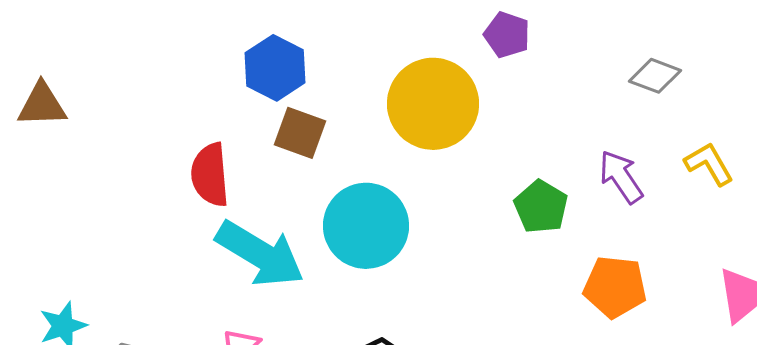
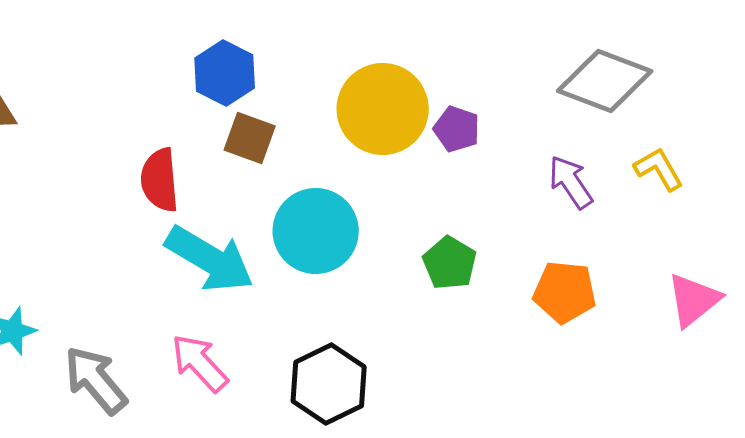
purple pentagon: (507, 35) -> (457, 129), moved
gray diamond: (655, 76) -> (605, 81), size x1.8
green pentagon: (541, 207) -> (450, 263), moved

